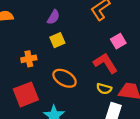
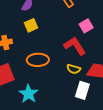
orange ellipse: (65, 78) -> (38, 60), turned -30

